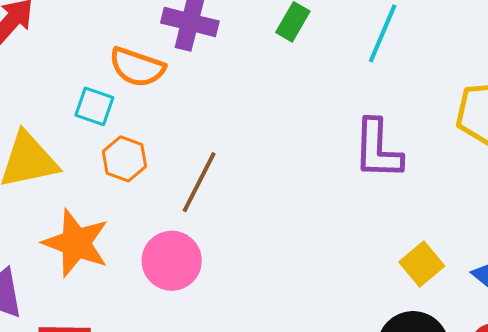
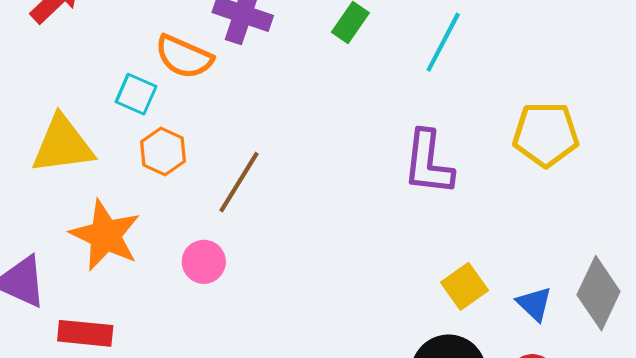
pink circle: (172, 261) -> (204, 262), size x0.7

